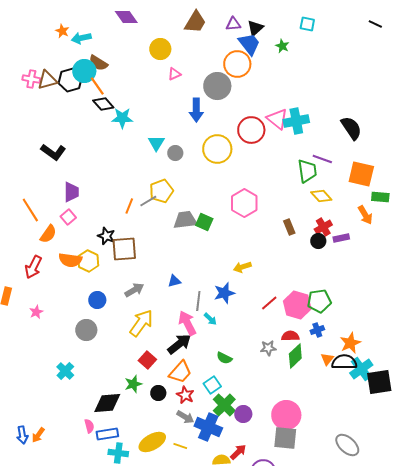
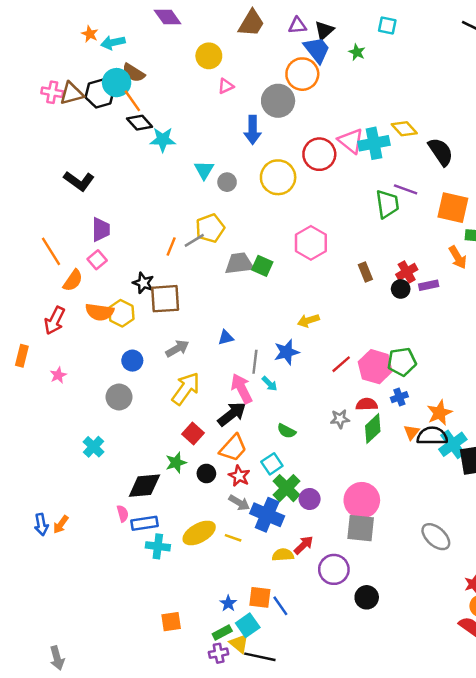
yellow diamond: (321, 196) -> (404, 129), moved

